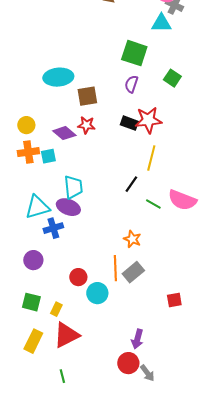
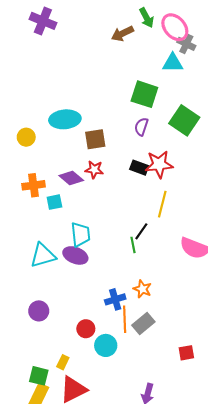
green square: (172, 78) -> (184, 120), size x1.6
yellow circle: (26, 125) -> (26, 137), moved
orange cross: (28, 152) -> (34, 185), moved
green line: (153, 204) -> (133, 245), moved, turned 49
blue cross: (53, 228) -> (115, 299), moved
green square: (31, 302) -> (39, 376), moved

